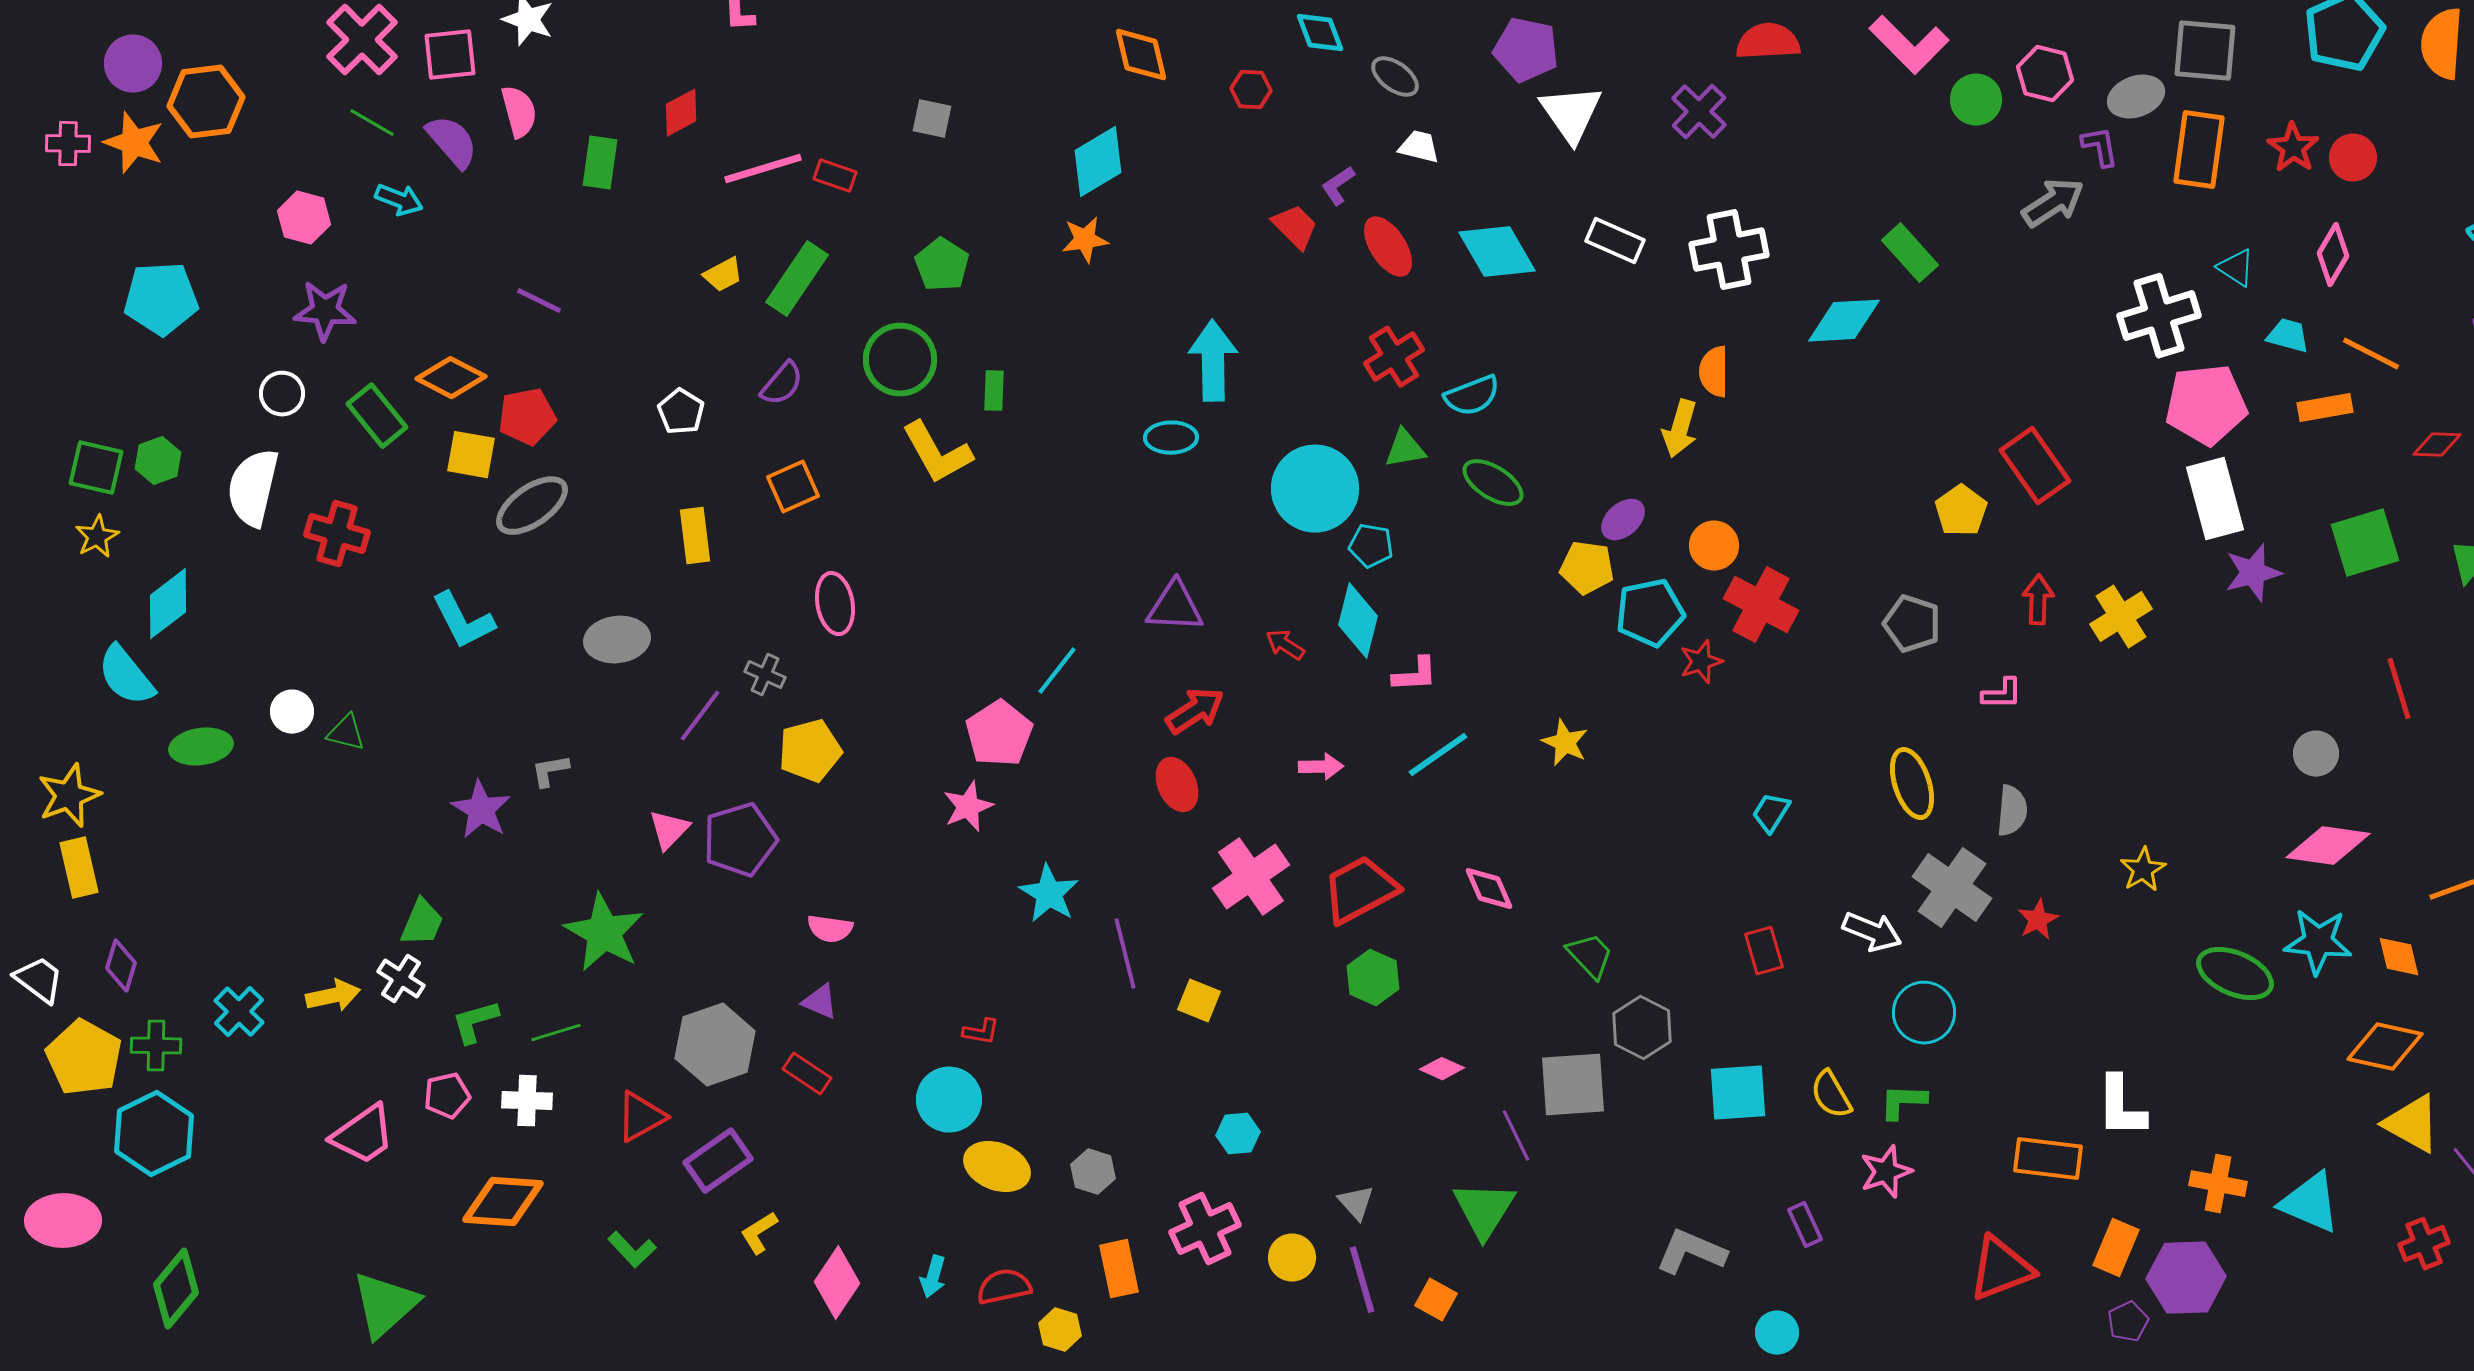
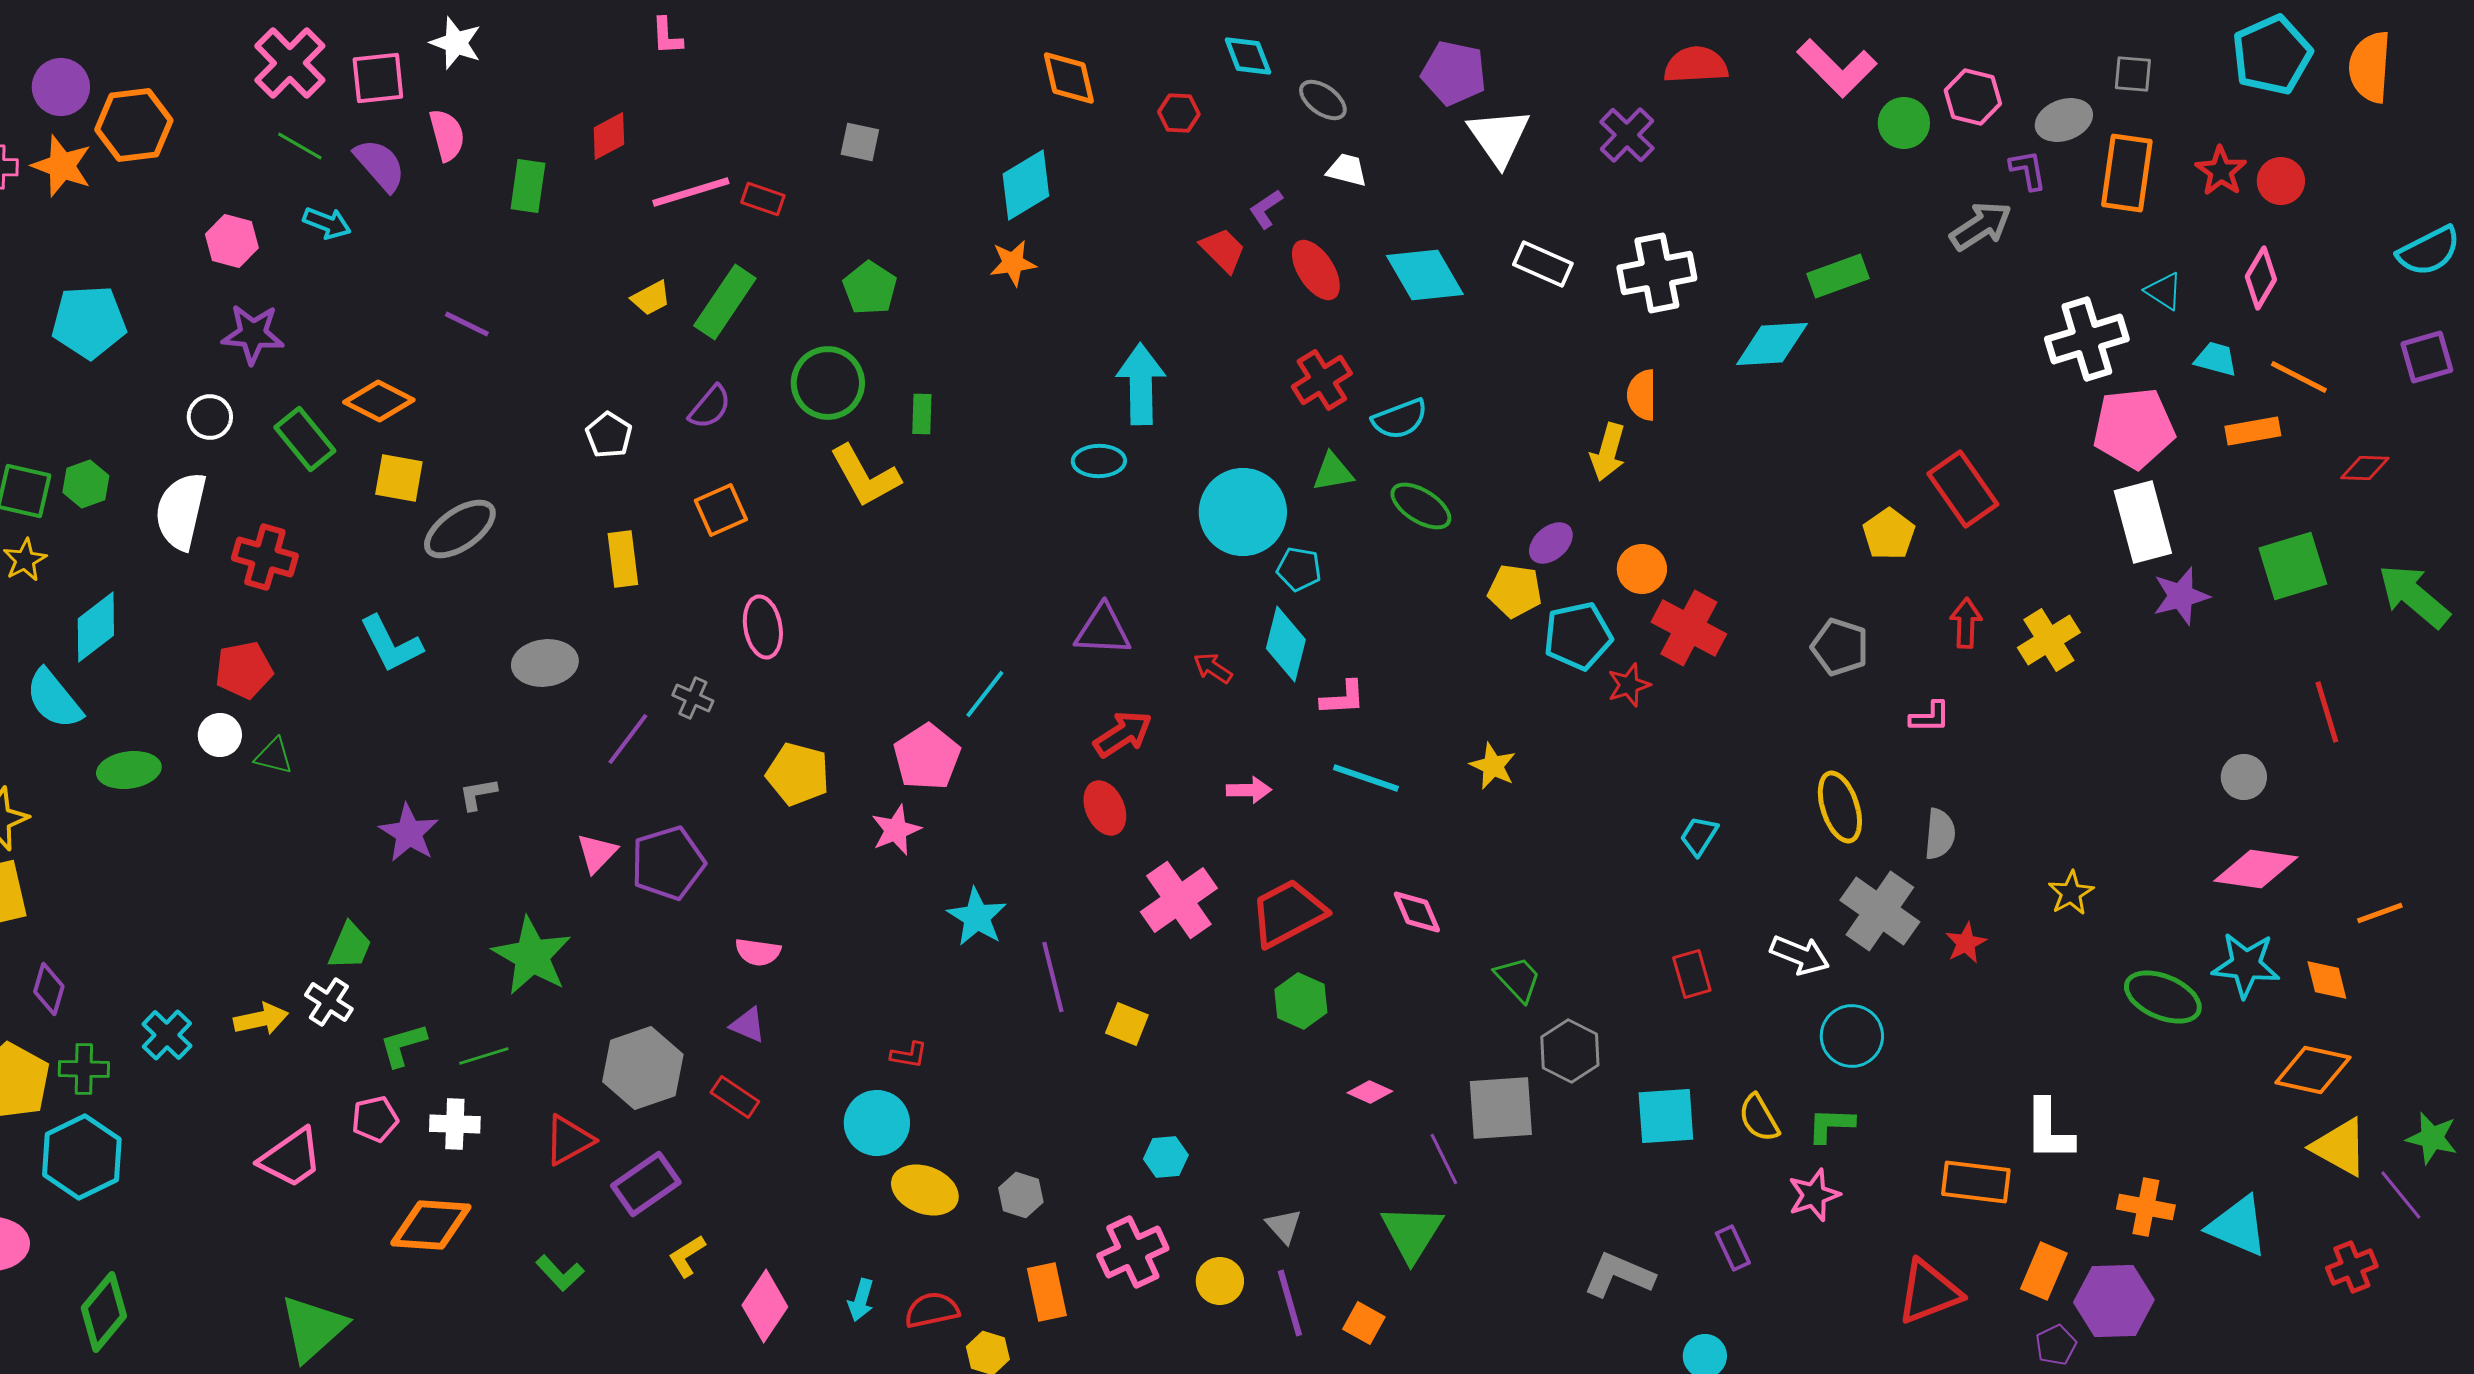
gray square: (2205, 51) -> (2133, 74), size x0.6
green rectangle: (1910, 253) -> (1838, 276), turned -68
red pentagon: (527, 417) -> (244, 670), moved
yellow pentagon: (810, 751) -> (798, 774), moved, turned 30
cyan line: (1438, 755) -> (1366, 778), turned 54

